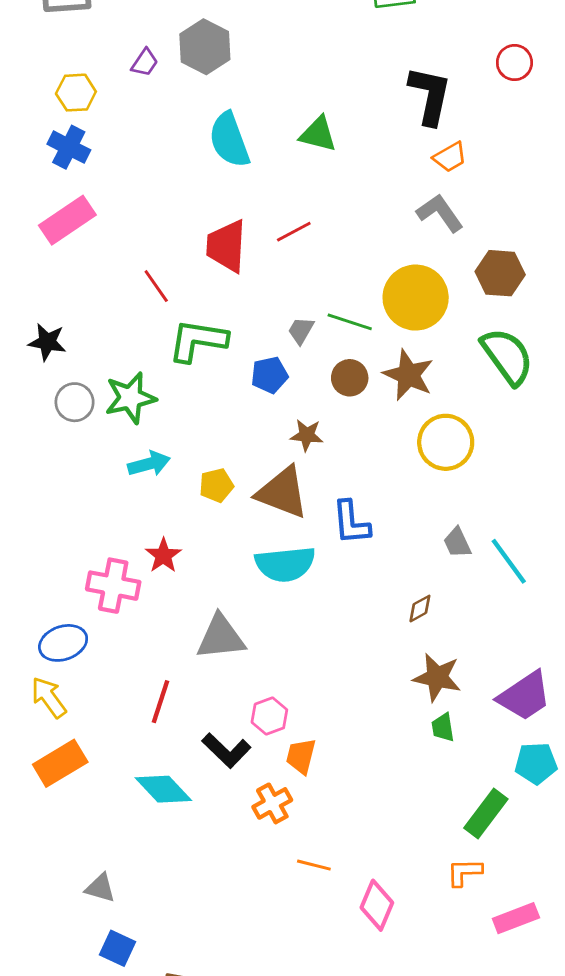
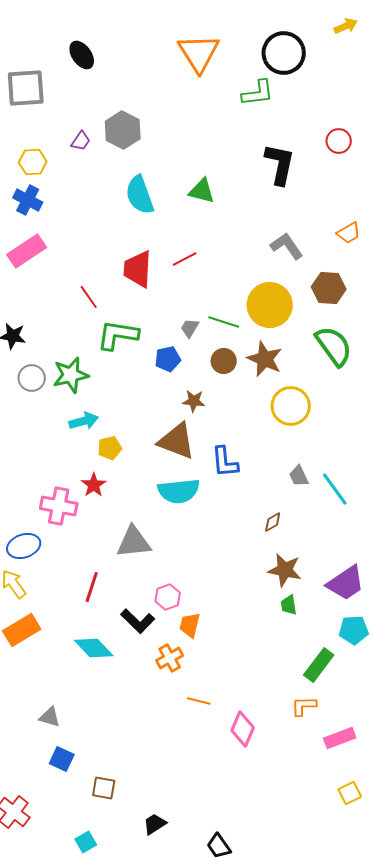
orange trapezoid: (450, 157) -> (349, 233), moved
yellow pentagon: (216, 485) -> (110, 448), moved

